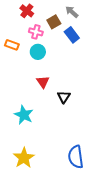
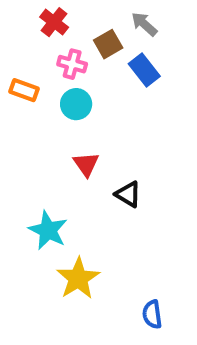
black triangle: (64, 97) -> (128, 194), turned -32
blue semicircle: (76, 157) -> (152, 314), size x0.6
yellow star: (24, 158) -> (78, 278), moved

